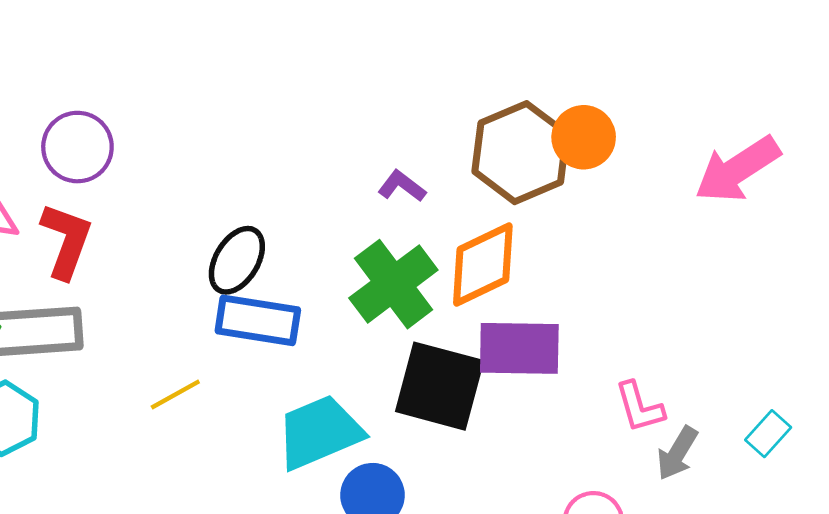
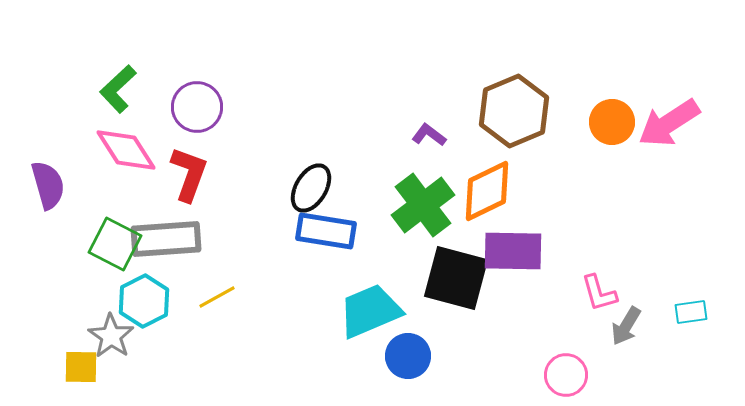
orange circle: (584, 137) -> (612, 122), moved
yellow line: (175, 394) -> (217, 297), moved
cyan rectangle: (768, 434) -> (691, 312), turned 40

